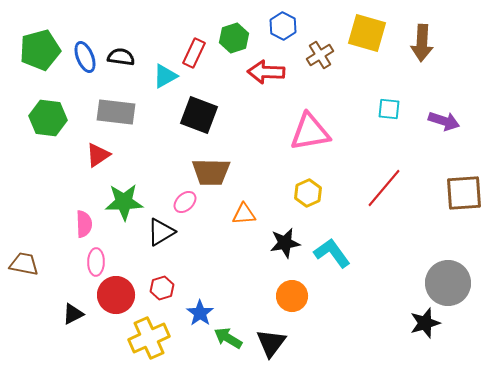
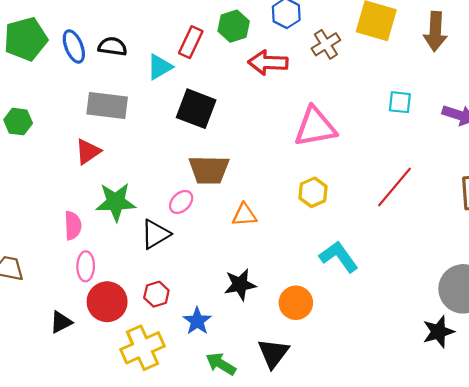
green hexagon: (48, 118) -> (18, 122), moved, size x0.7
black star: (285, 243) -> (240, 285), moved
green arrow: (228, 338) -> (221, 364), moved

